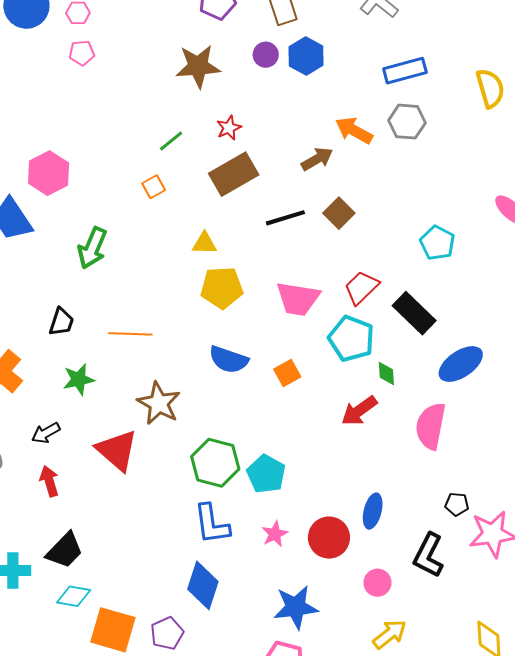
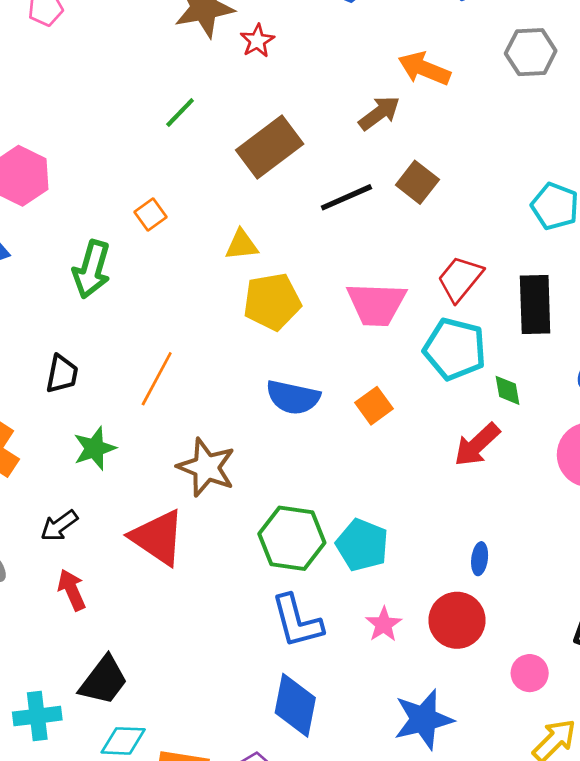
gray hexagon: (407, 122) -> (531, 52), moved
red star: (229, 128) -> (257, 41), moved
orange square: (154, 187) -> (151, 214), moved
black rectangle: (414, 313) -> (535, 305), turned 51
orange line: (130, 334) -> (157, 379), turned -57
blue ellipse: (373, 511) -> (480, 559), moved, size x0.7

